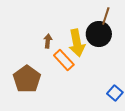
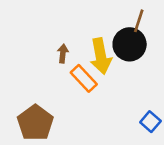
brown pentagon: (27, 79) -> (35, 123), moved

